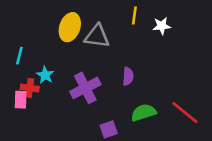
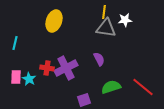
gray triangle: (97, 36) -> (106, 28), moved
cyan star: (45, 75) -> (29, 79), moved
purple semicircle: (128, 76) -> (99, 59), turned -32
red cross: (30, 88) -> (47, 68), moved

